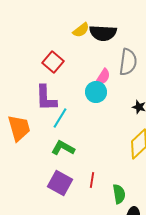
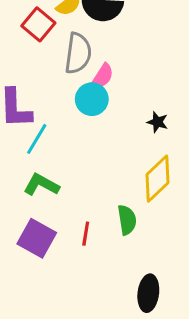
red square: (53, 62) -> (38, 24), moved
gray semicircle: (128, 62) -> (78, 53), moved
green semicircle: (119, 194) -> (127, 220), moved

